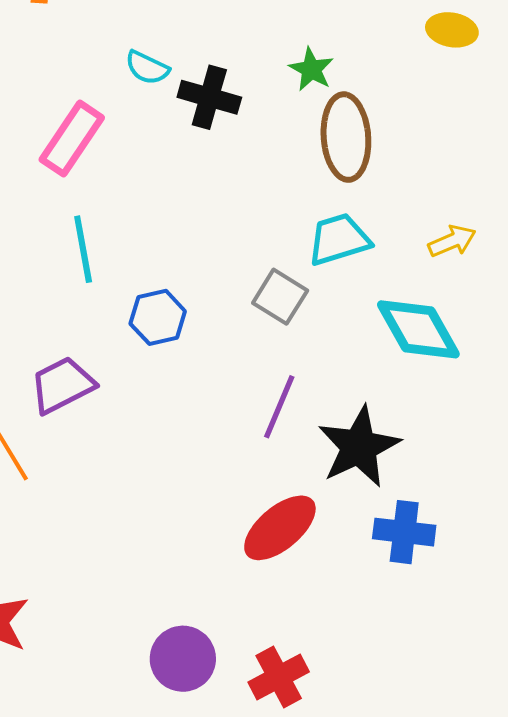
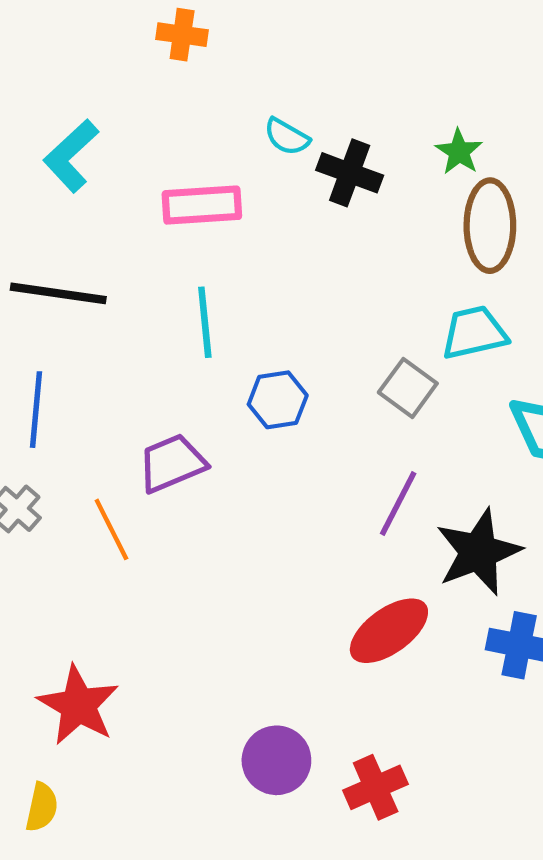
pink rectangle: (72, 139) -> (202, 205), turned 48

